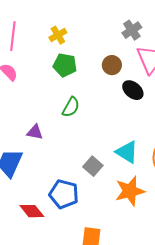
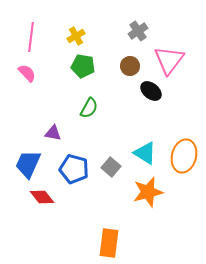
gray cross: (132, 30) -> (138, 31), moved
blue pentagon: (64, 194) -> (74, 169), moved
red diamond: (32, 211) -> (42, 197), moved

